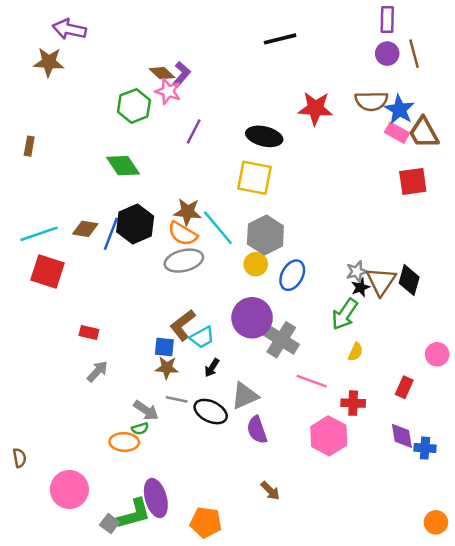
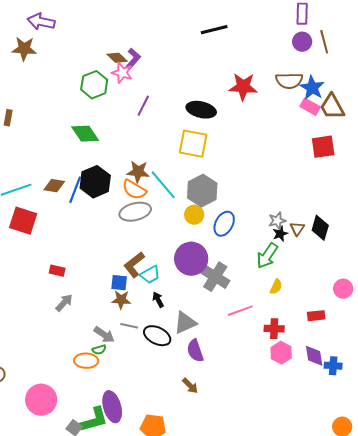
brown triangle: (381, 281) -> (297, 229), size x0.6
black arrow: (212, 368) -> (158, 300), turned 119
pink line: (312, 381) -> (240, 311), turned -40
red rectangle: (404, 387) -> (316, 316), turned 60
pink hexagon: (329, 436) -> (281, 353), moved, size x0.7
brown arrow: (270, 491) -> (190, 386), moved

